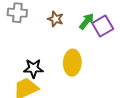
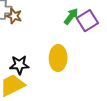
brown star: (55, 19) -> (14, 16), moved

